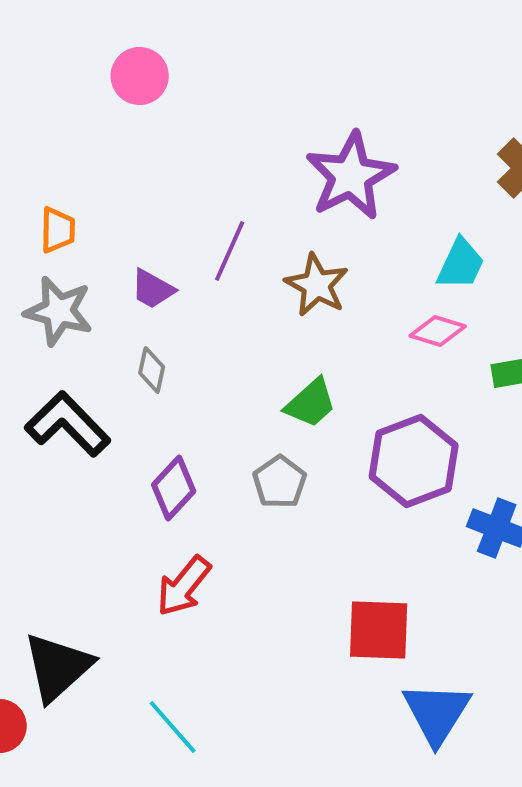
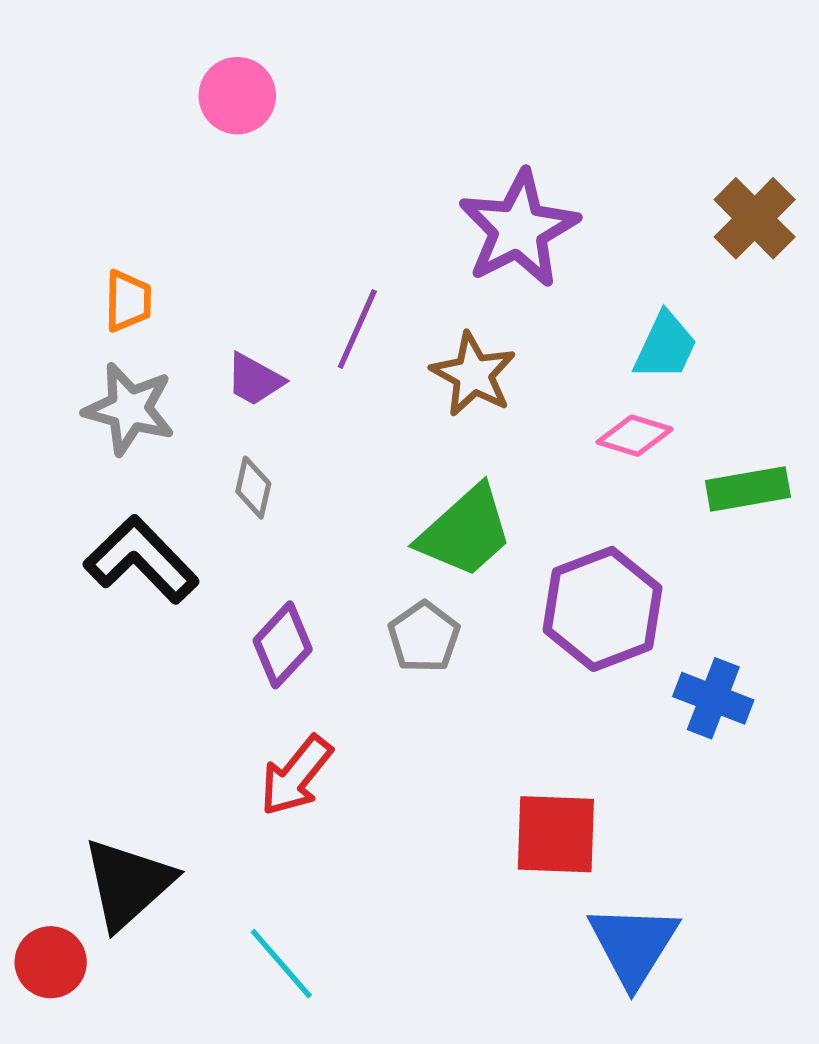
green trapezoid: (311, 403) -> (465, 532), size x1.4

